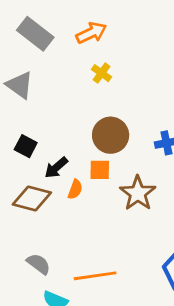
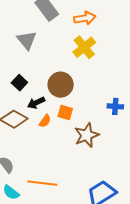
yellow cross: (102, 73) -> (84, 47), size x1.6
brown circle: (111, 135) -> (61, 85), moved

